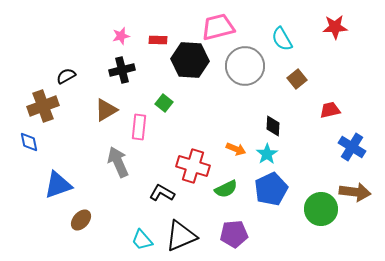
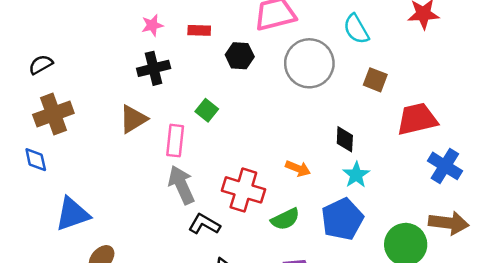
black hexagon: (190, 60) -> (240, 56), size x0.6
black semicircle: (66, 76) -> (41, 65), moved
brown square: (297, 79) -> (375, 80), turned -30
red trapezoid: (330, 110) -> (417, 119), size x1.6
cyan star: (267, 154) -> (356, 175), moved
gray arrow: (118, 162) -> (181, 185), moved

